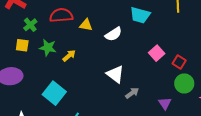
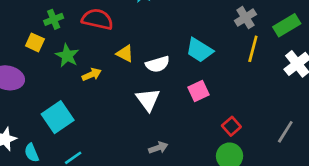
yellow triangle: (86, 25) -> (125, 54), moved
pink square: (157, 53) -> (199, 91), moved
white triangle: (115, 74) -> (148, 100), moved

